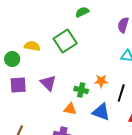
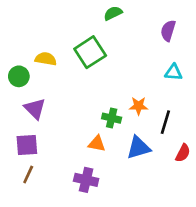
purple triangle: (48, 83) -> (35, 109), moved
purple square: (18, 85) -> (27, 145), moved
blue triangle: (101, 112) -> (139, 148), turned -36

